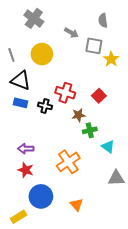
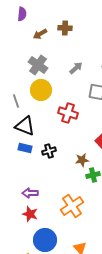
gray arrow: (71, 33) -> (76, 68), moved, turned -72
yellow circle: (42, 54) -> (41, 90), moved
red cross: (65, 93) -> (68, 113), moved
black cross: (45, 106) -> (49, 151), turned -32

